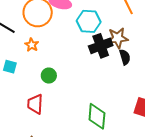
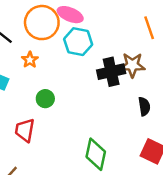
cyan hexagon: (89, 21) -> (78, 42), moved
black semicircle: (125, 57) -> (144, 106), moved

